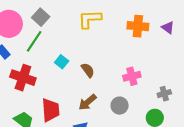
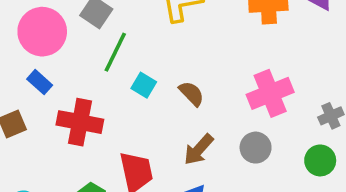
green line: (34, 41) -> (115, 52), moved
pink cross: (132, 76) -> (270, 93), size x1.4

